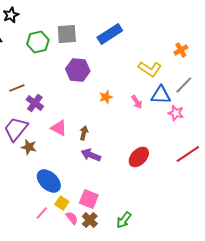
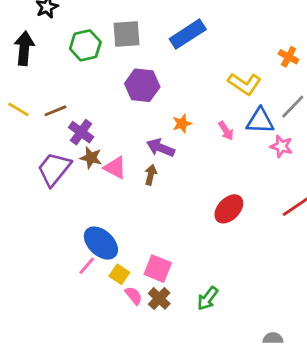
orange cross: (181, 50) -> (289, 57), turned -32
brown star: (29, 147) -> (91, 158), moved
purple arrow: (91, 155) -> (161, 148), moved
pink line: (42, 213) -> (87, 266), moved

